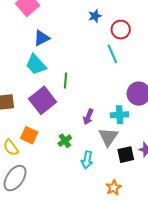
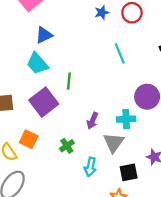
red circle: (121, 30) -> (132, 13), moved
black square: (126, 155) -> (129, 172), moved

